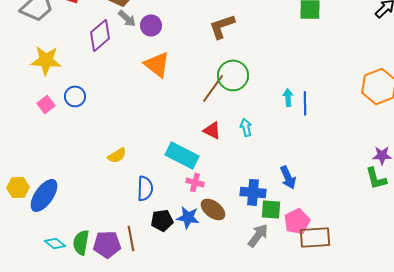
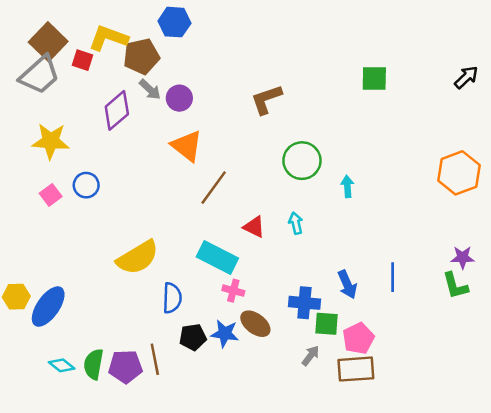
green circle: (233, 75) -> (302, 161), moved
brown line: (213, 88) -> (214, 188), moved
blue line: (305, 103) -> (393, 277), moved
yellow semicircle: (117, 155) -> (138, 257), size x1.8
gray arrow: (258, 235) -> (311, 356), size x0.7
brown rectangle: (315, 237) -> (356, 369), moved

